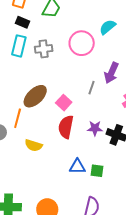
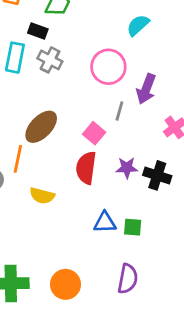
black rectangle: (23, 22) -> (38, 31), moved
pink circle: (82, 43) -> (108, 67), moved
gray cross: (44, 49) -> (50, 60), turned 36
pink square: (64, 103) -> (94, 133), moved

